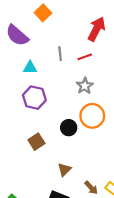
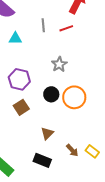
gray star: (85, 86) -> (59, 64), moved
purple hexagon: (34, 98) -> (19, 79), moved
orange circle: (92, 116) -> (74, 97), moved

